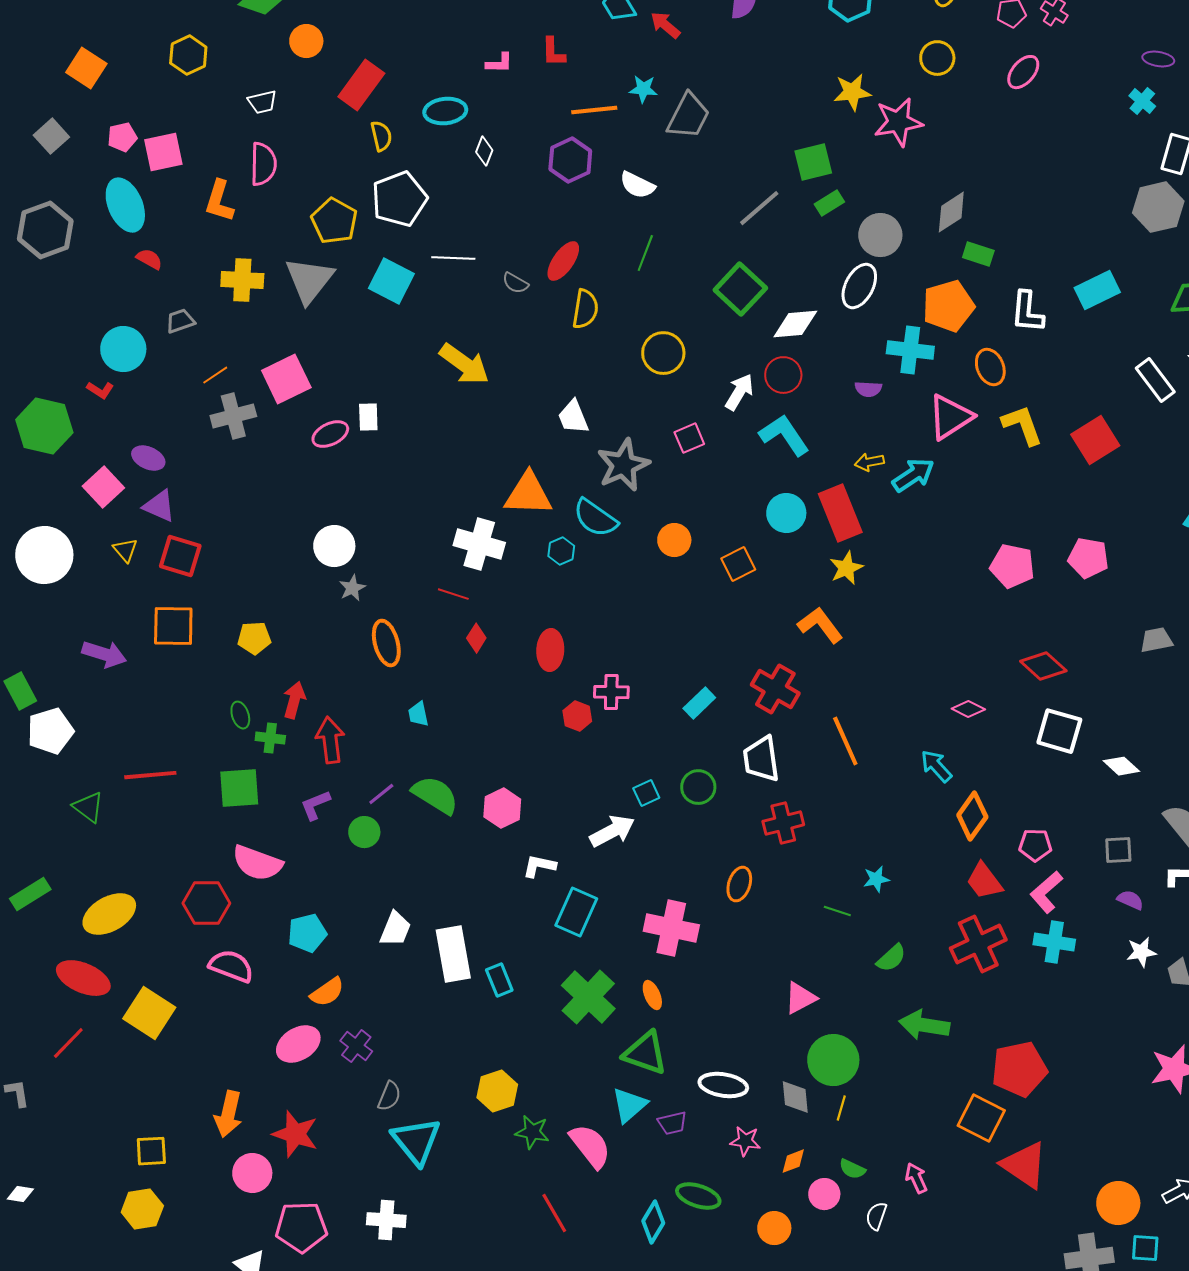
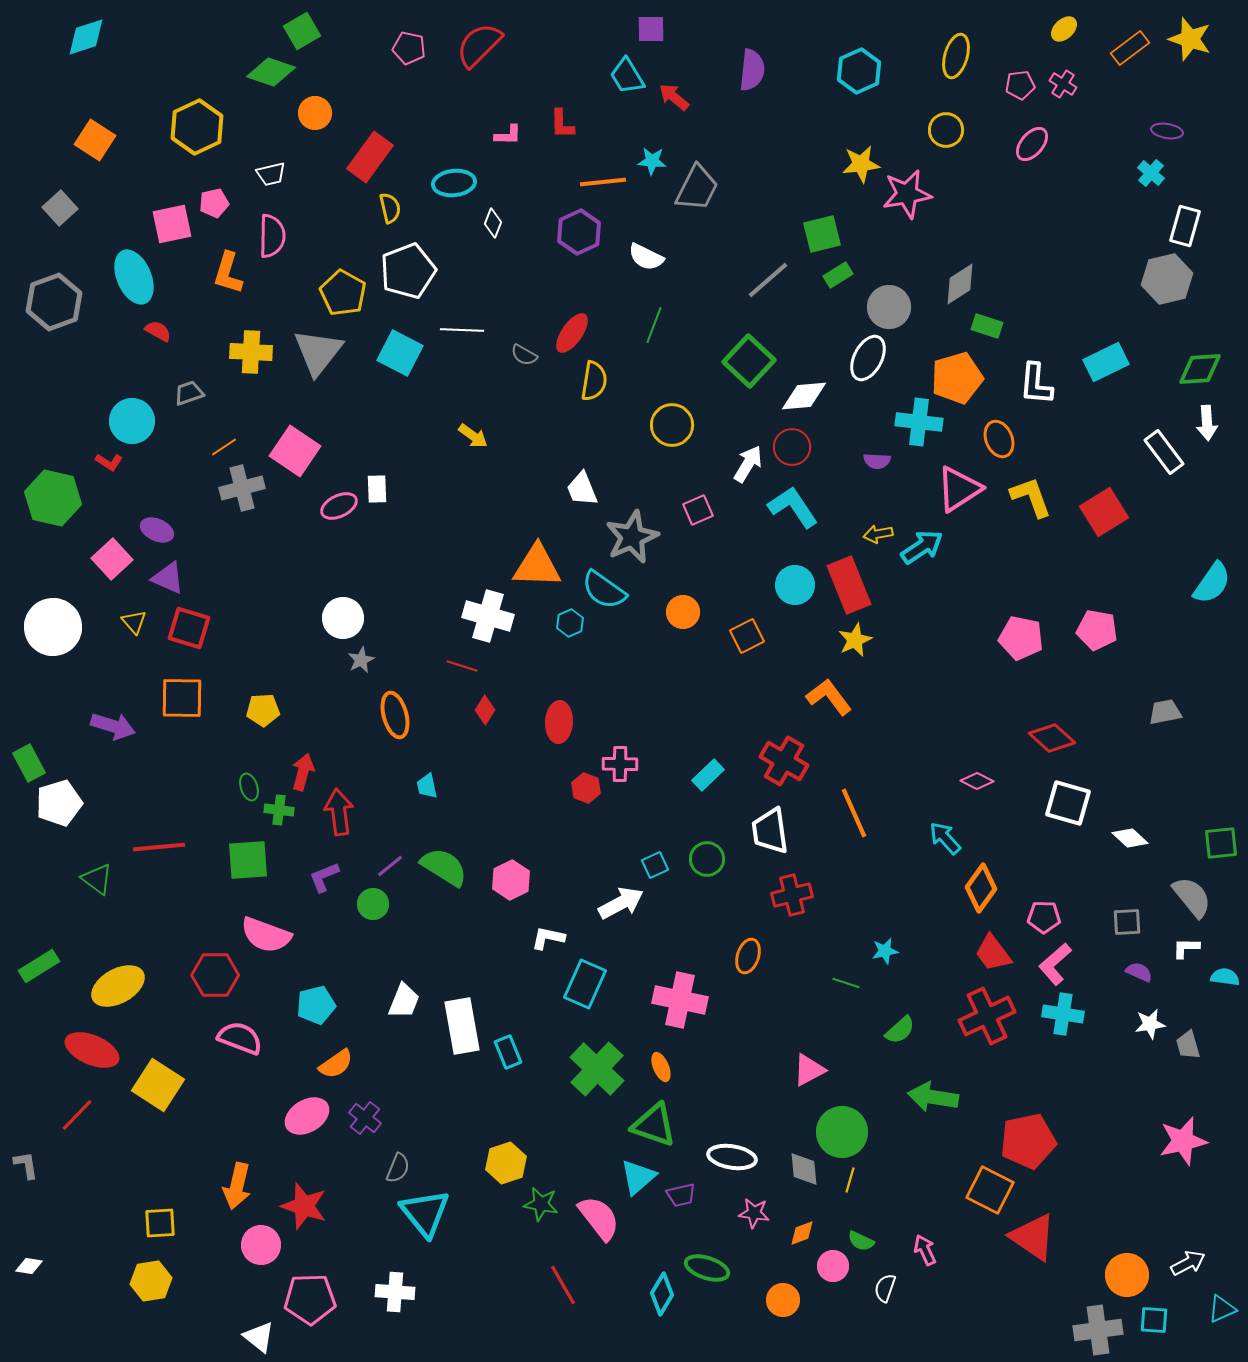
yellow hexagon: (188, 55) -> (197, 127), size x1.4
pink pentagon: (122, 137) -> (214, 203), moved
yellow arrow: (464, 364) -> (473, 436), size x0.6
pink square: (286, 379) -> (295, 451), turned -30

